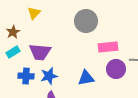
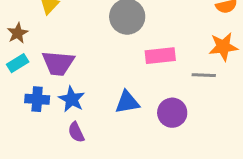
purple circle: (116, 69) -> (172, 113), moved
blue star: (49, 76) -> (72, 99), turned -30

